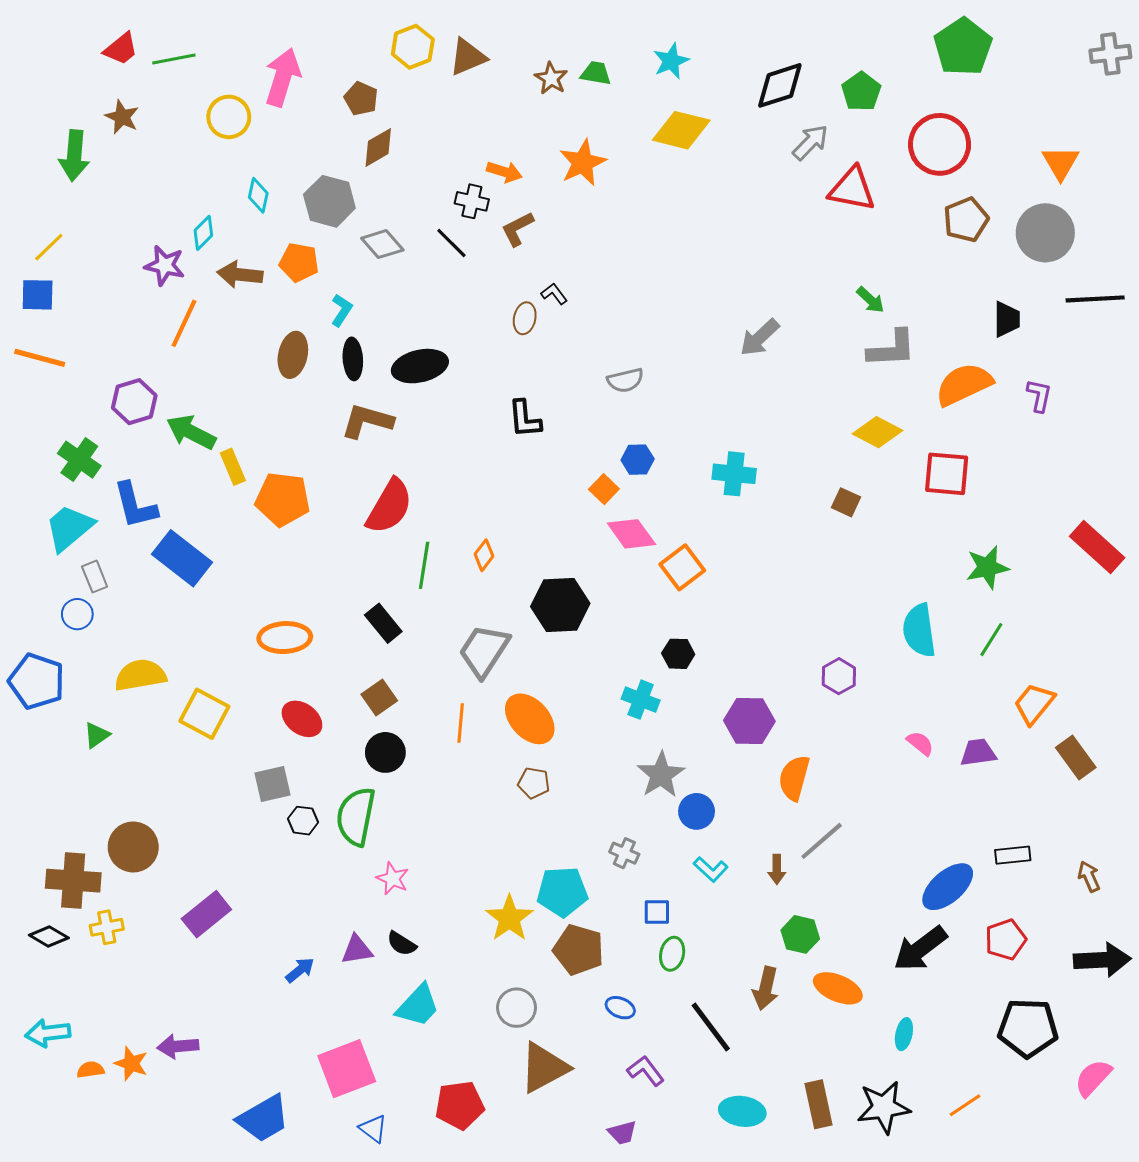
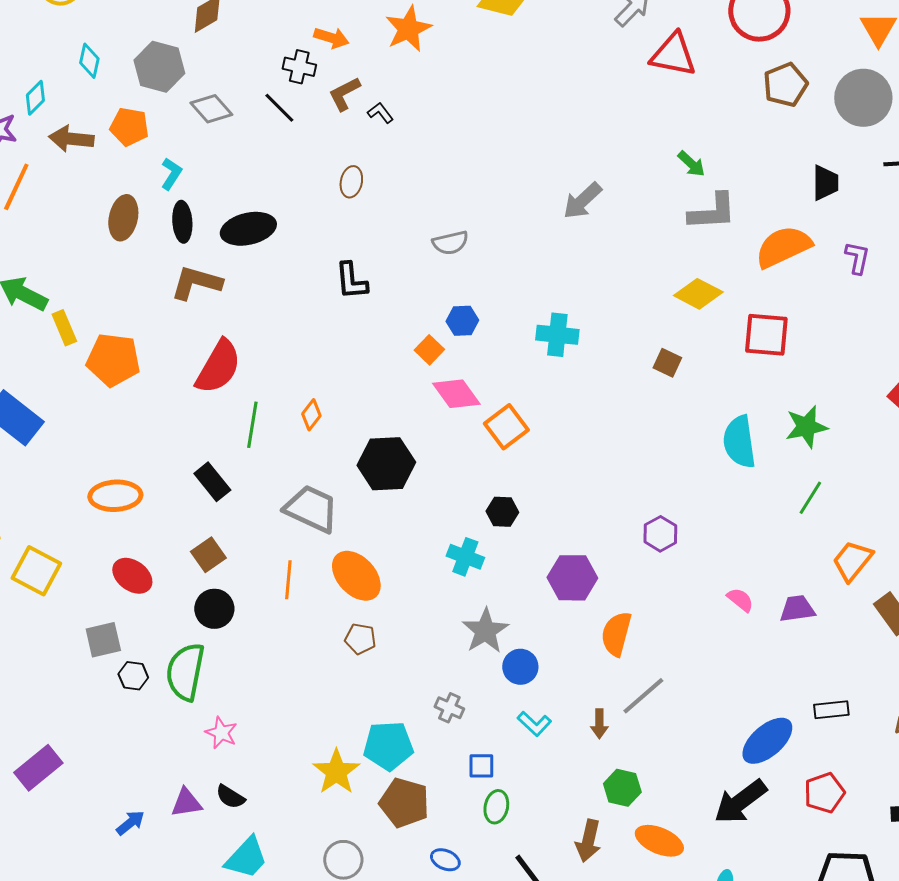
black L-shape: (554, 294) -> (380, 113), moved
cyan semicircle: (919, 630) -> (739, 442), moved
gray trapezoid: (484, 651) -> (311, 509), turned 82

